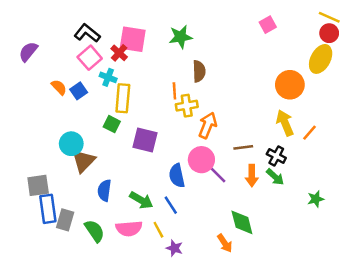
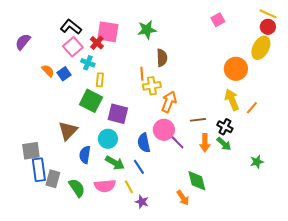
yellow rectangle: (123, 98) -> (100, 80), size x0.6
green square: (112, 124) -> (91, 101), size x1.6
cyan circle: (71, 144) -> (108, 139), moved

